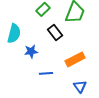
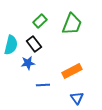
black rectangle: (55, 32) -> (34, 44), moved

